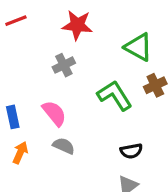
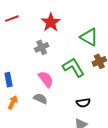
red star: (77, 25) -> (51, 22), turned 30
pink semicircle: (54, 113) -> (46, 79), moved

